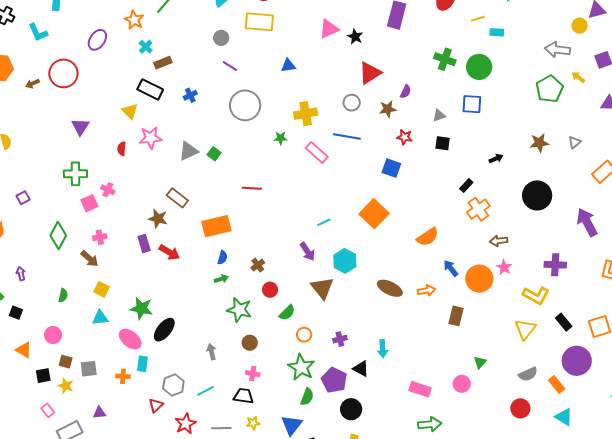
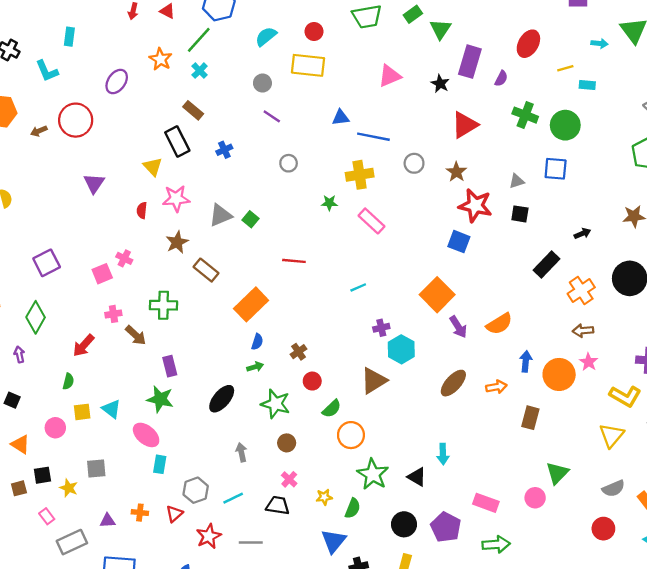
black star: (355, 37) -> (440, 84), moved
cyan cross: (146, 47) -> (200, 71), moved
brown rectangle: (163, 63) -> (193, 110), turned 60
red triangle: (370, 73) -> (465, 125), moved
black rectangle: (150, 89) -> (177, 142), turned 35
purple semicircle: (406, 92) -> (501, 78), moved
gray circle: (245, 105) -> (289, 163), size x0.5
brown star: (388, 109) -> (456, 172), turned -30
blue line: (347, 136) -> (373, 137), moved
red star: (404, 137) -> (475, 206), size x1.8
green cross: (75, 174) -> (163, 305), moved
black rectangle: (466, 186) -> (547, 264), size x1.6
purple square: (23, 198) -> (47, 263), moved, size x1.6
orange cross: (478, 209) -> (581, 290), moved
brown star: (158, 219) -> (177, 242), moved, turned 30
cyan line: (324, 222) -> (358, 287), moved
orange rectangle: (216, 226) -> (251, 304), turned -32
green diamond: (58, 235) -> (36, 317), moved
purple rectangle: (144, 244) -> (170, 366), moved
red arrow: (169, 252) -> (84, 345), moved, turned 100
purple arrow: (307, 252) -> (458, 327), moved
brown arrow: (90, 259) -> (136, 335), moved
blue arrow: (451, 268) -> (526, 361), turned 42
brown triangle: (322, 288) -> (374, 381), turned 35
brown ellipse: (390, 288) -> (453, 383), turned -75
yellow square: (102, 289) -> (82, 412), moved, turned -35
cyan triangle: (100, 318) -> (111, 409), turned 42
black ellipse: (164, 330) -> (222, 399), moved
orange circle: (304, 335) -> (351, 435), size x1.5
purple cross: (340, 339) -> (381, 328), moved
brown square: (66, 362) -> (19, 488), moved, turned -32
green triangle: (480, 362) -> (557, 473), size x1.5
green star: (301, 367) -> (373, 474), moved
pink cross: (253, 374) -> (289, 479), turned 32
orange cross: (123, 376) -> (140, 513), moved
purple pentagon: (334, 380) -> (446, 527), moved
yellow star: (253, 423) -> (324, 497), moved

